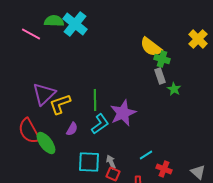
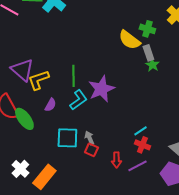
yellow semicircle: (151, 47) -> (129, 40), moved
green cross: (162, 59) -> (147, 29), moved
gray rectangle: (160, 76) -> (148, 53), moved
purple triangle: (44, 94) -> (22, 70), turned -35
cyan line: (146, 155) -> (140, 131), moved

